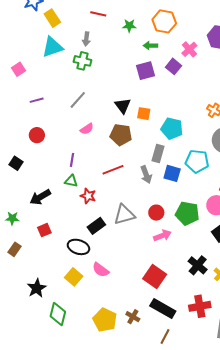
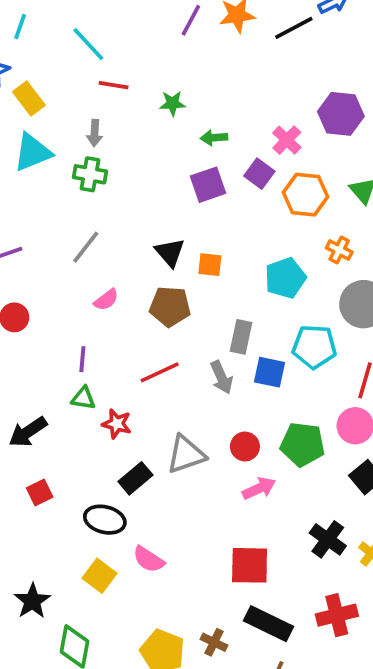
orange hexagon: (164, 21) -> (306, 195), moved
cyan pentagon: (172, 128) -> (285, 278), moved, turned -30
red square: (155, 277) -> (250, 565), turned -30

